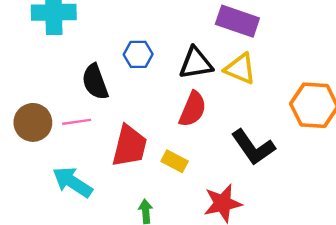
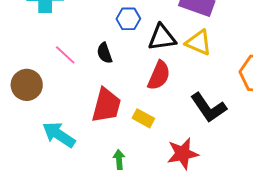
blue hexagon: (138, 54) -> (128, 19), moved
black semicircle: (95, 82) -> (105, 53), moved, size x0.7
pink line: (77, 122) -> (65, 55), moved, turned 50

